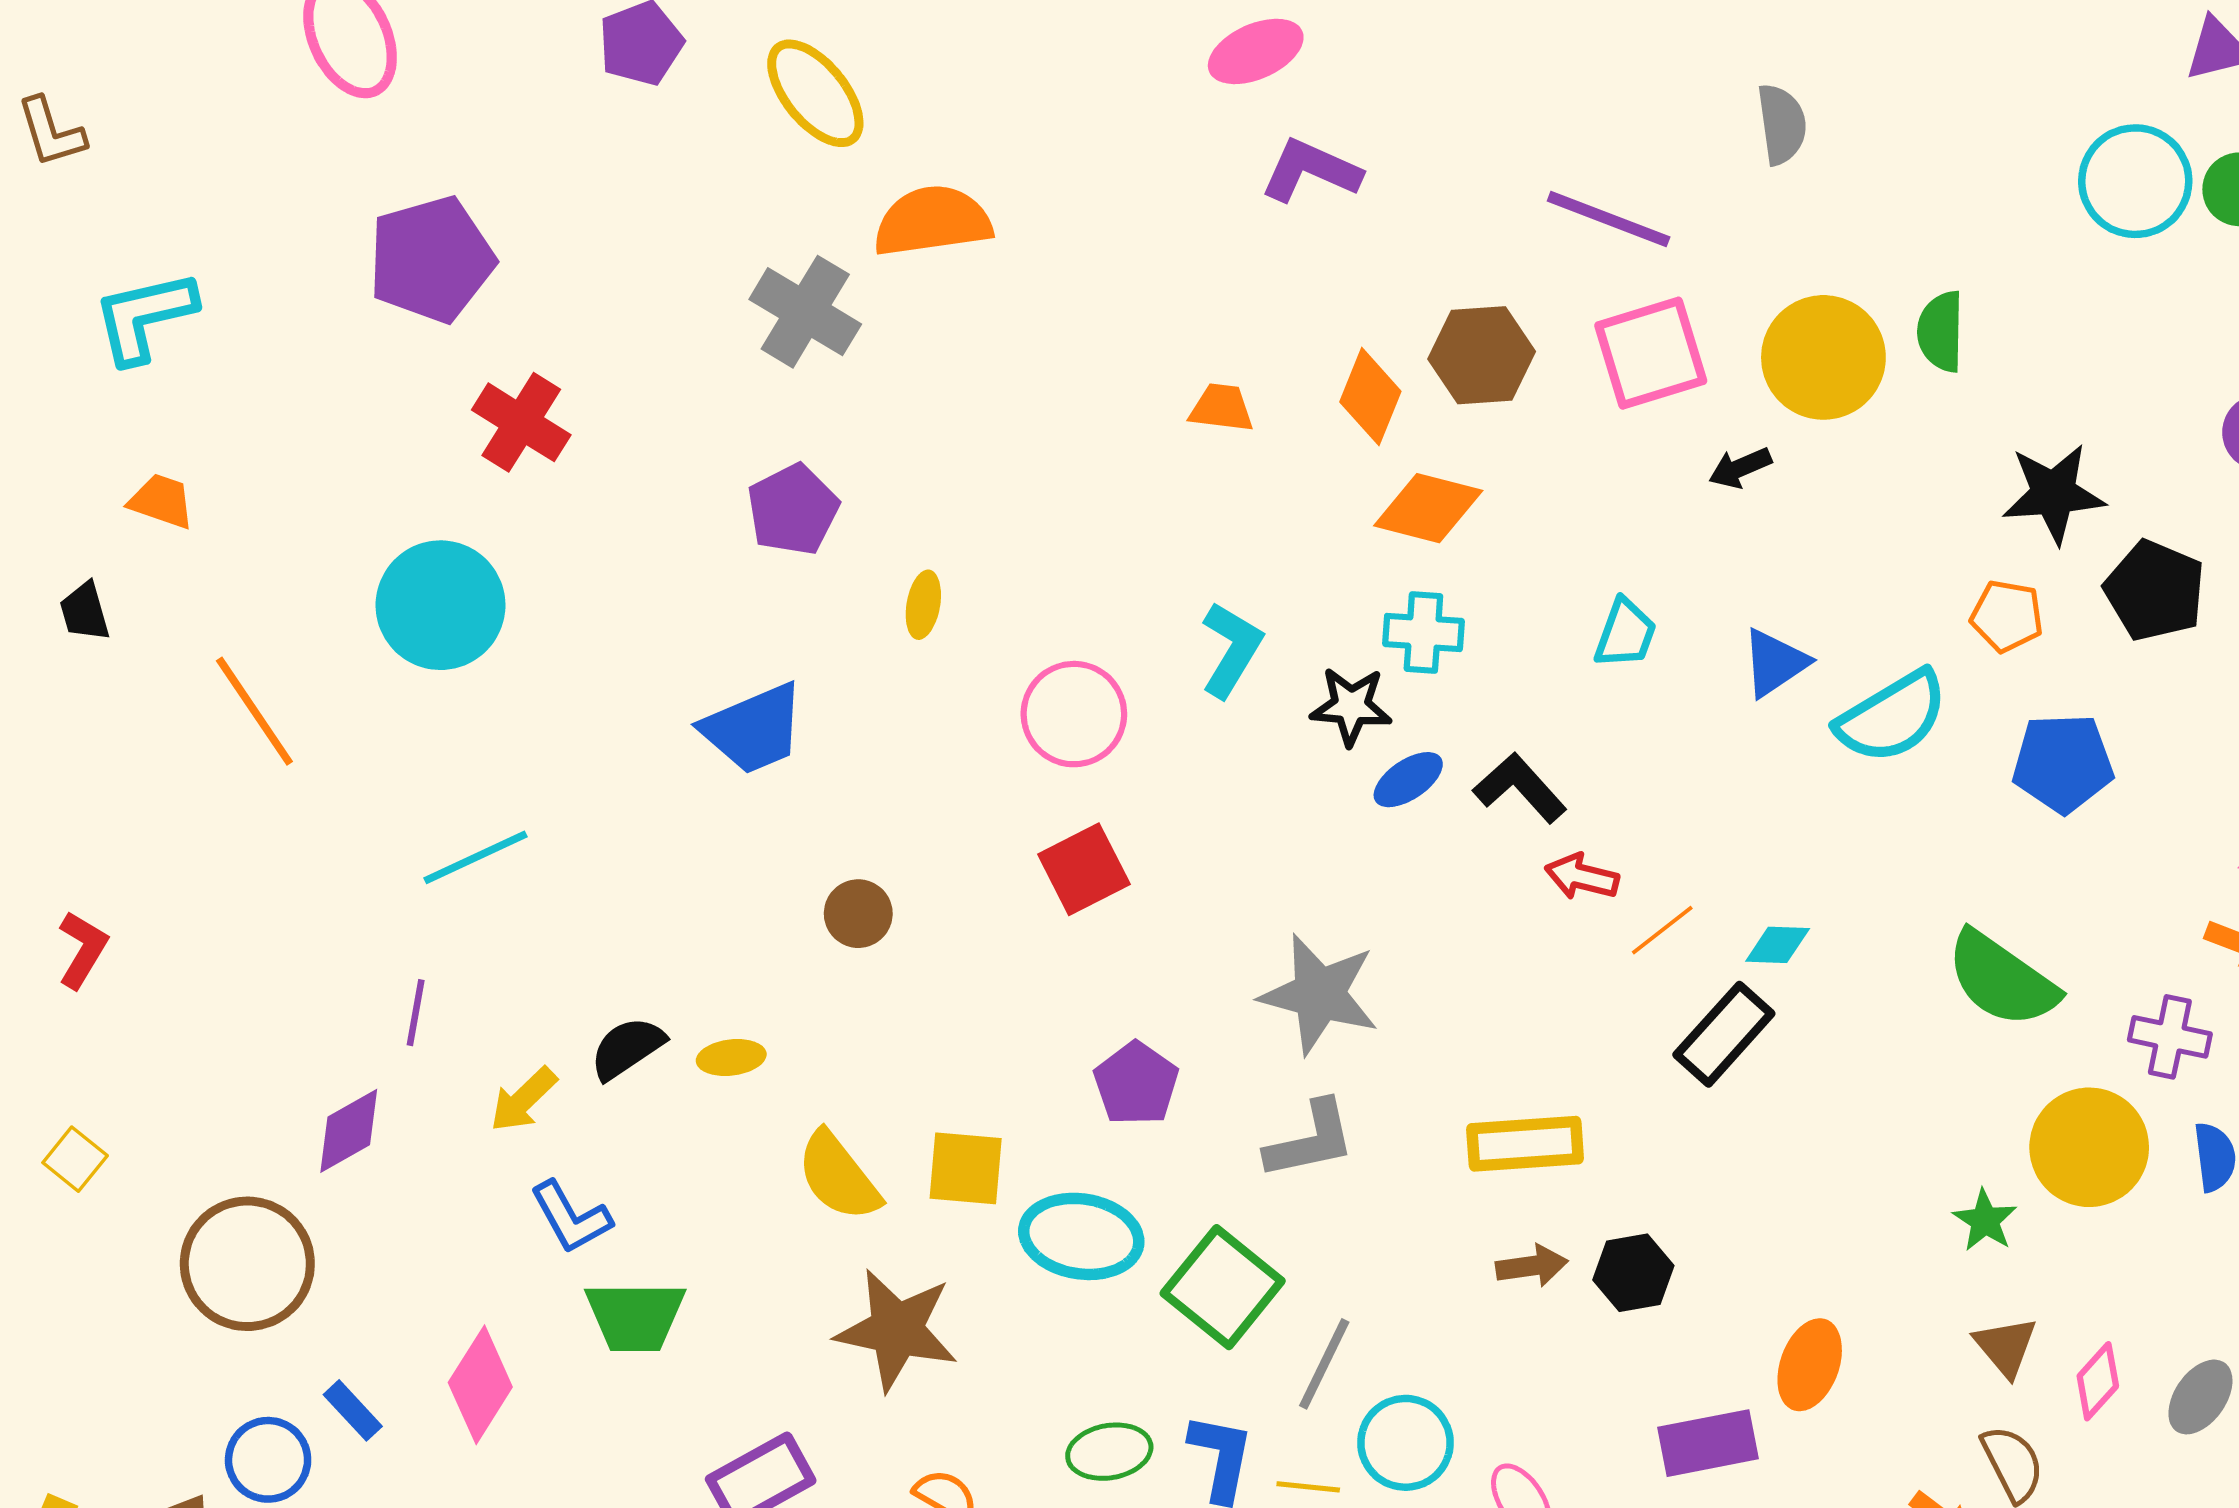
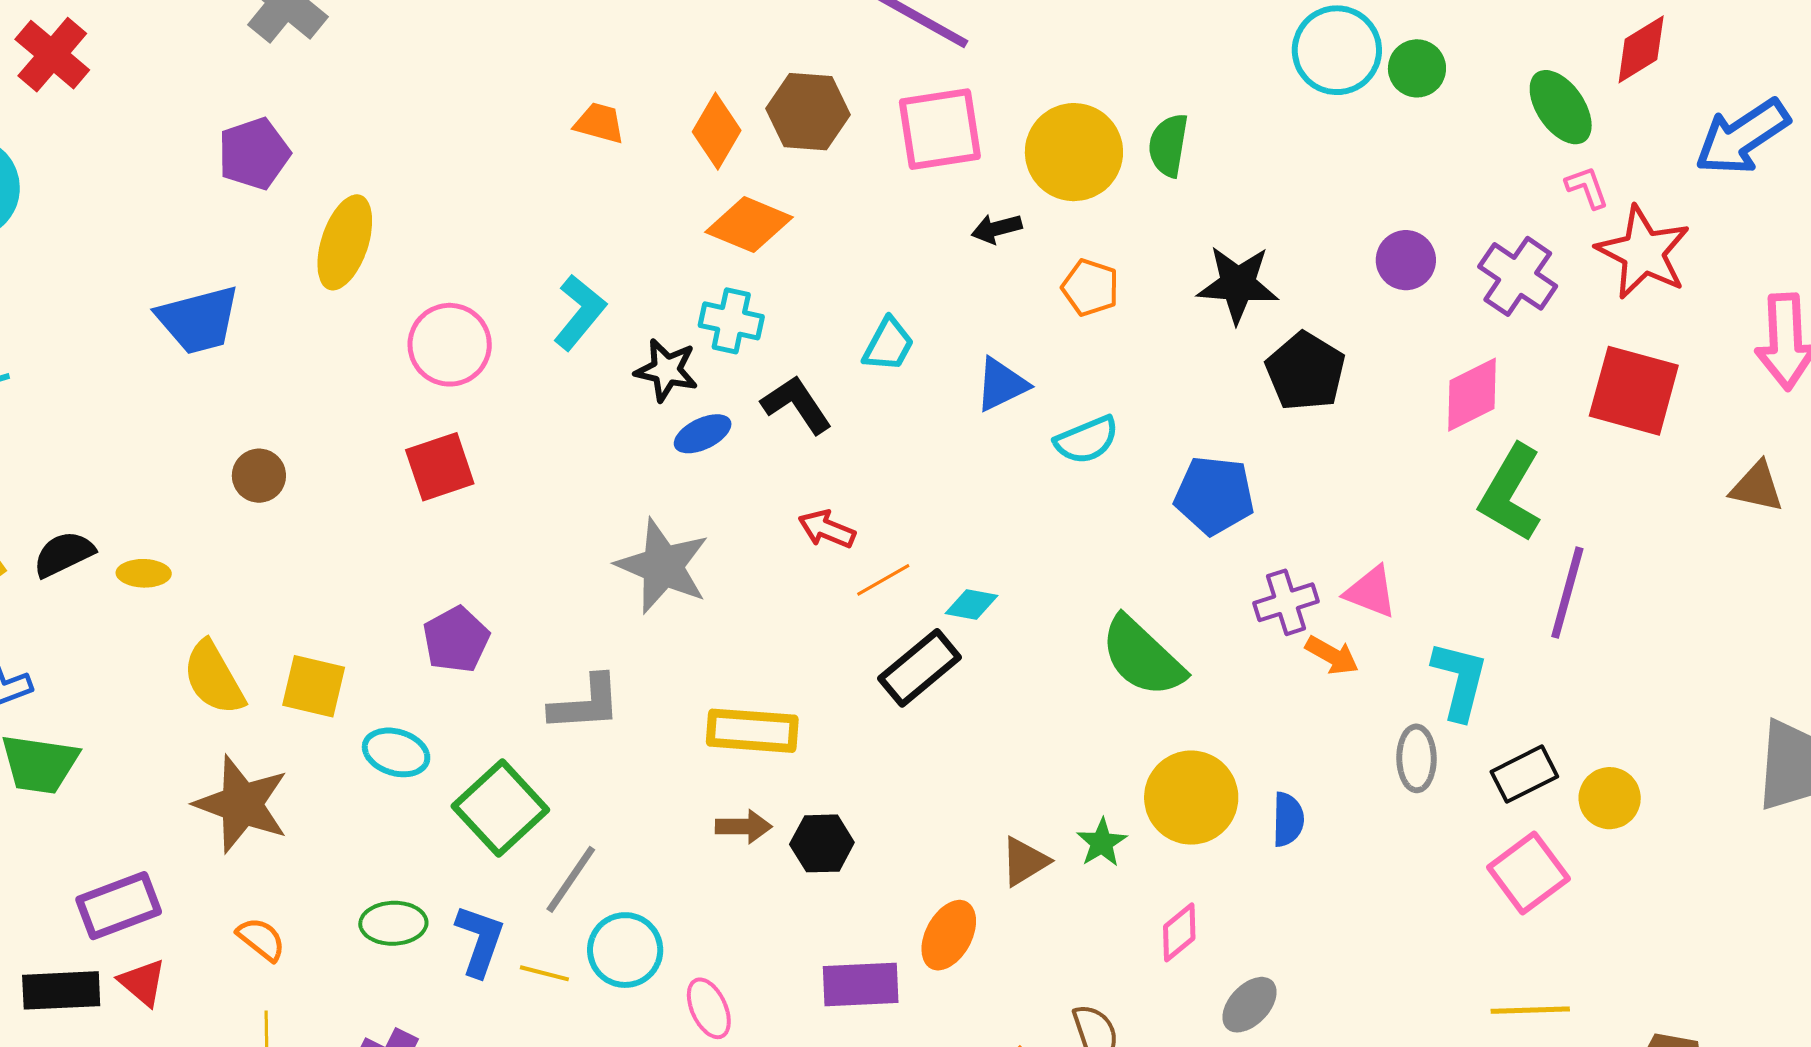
yellow ellipse: (923, 605) -> (345, 242), size x1.8
orange pentagon: (2007, 616) -> (1090, 288), moved
cyan semicircle: (1892, 717) -> (1087, 440), size x0.7
black L-shape: (1520, 788) -> (797, 405), moved
gray star: (1319, 994) -> (663, 566), moved
purple cross: (2170, 1037) -> (1286, 602), moved, turned -38
cyan ellipse: (1081, 1236) -> (396, 752), size x0.7
brown triangle: (2006, 1347) -> (1025, 861), moved, turned 30
pink diamond: (2098, 1381) -> (1179, 932), moved

